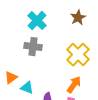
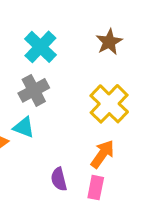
gray cross: (33, 47) -> (34, 90), turned -36
cyan triangle: (27, 88) -> (24, 127), moved

